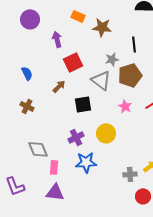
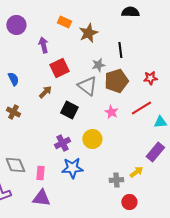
brown star: (102, 27) -> (88, 33), turned -30
black square: (83, 104) -> (69, 110), turned 36
gray diamond: (38, 149) -> (15, 165), moved

